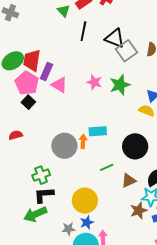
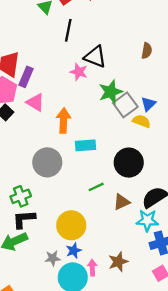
black triangle: (115, 38) -> (95, 57), moved
gray square: (126, 51) -> (125, 105), moved
pink star: (94, 82) -> (79, 72), moved
pink triangle: (59, 85) -> (35, 102), moved
orange arrow: (83, 141) -> (64, 121), moved, size x1.5
brown star: (139, 211) -> (118, 262), moved

